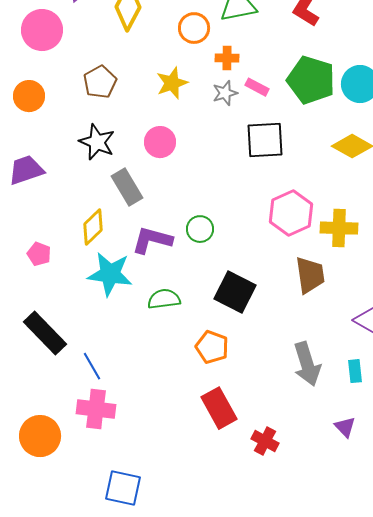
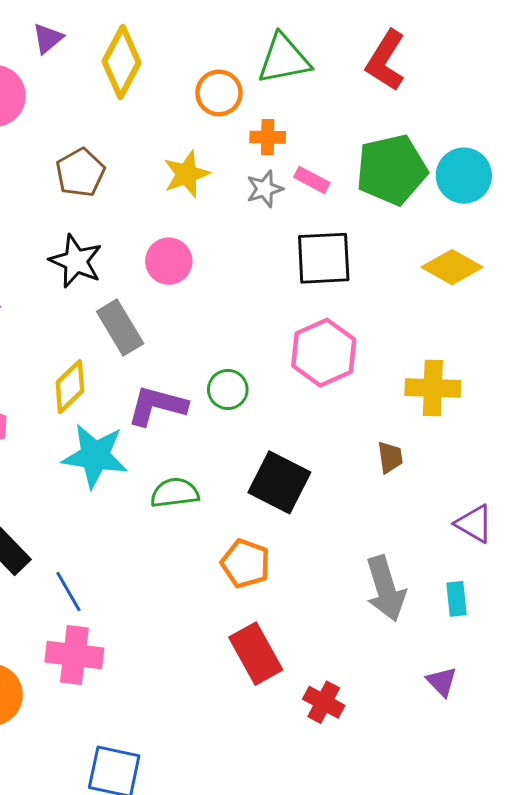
green pentagon: (311, 80) -> (392, 170), turned -30
pink hexagon: (291, 213) -> (324, 353), moved
brown trapezoid: (310, 275) -> (390, 457), size x0.6

